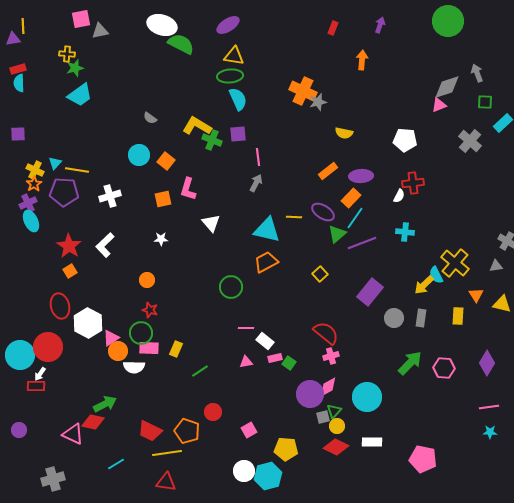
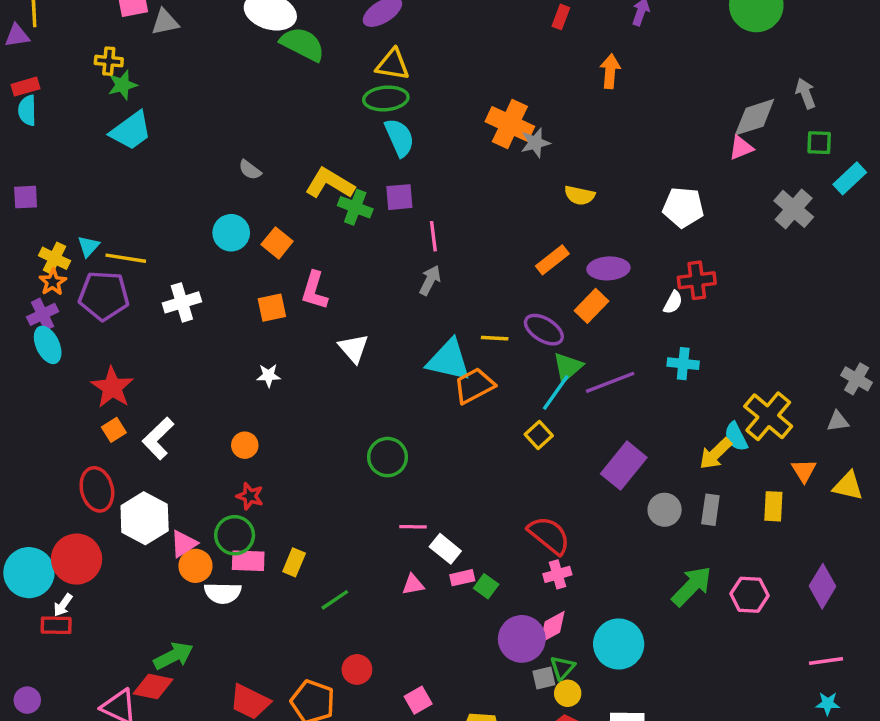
cyan line: (355, 218) -> (556, 392), moved
white L-shape: (105, 245) -> (158, 438), moved
orange trapezoid: (266, 262) -> (474, 386), moved

